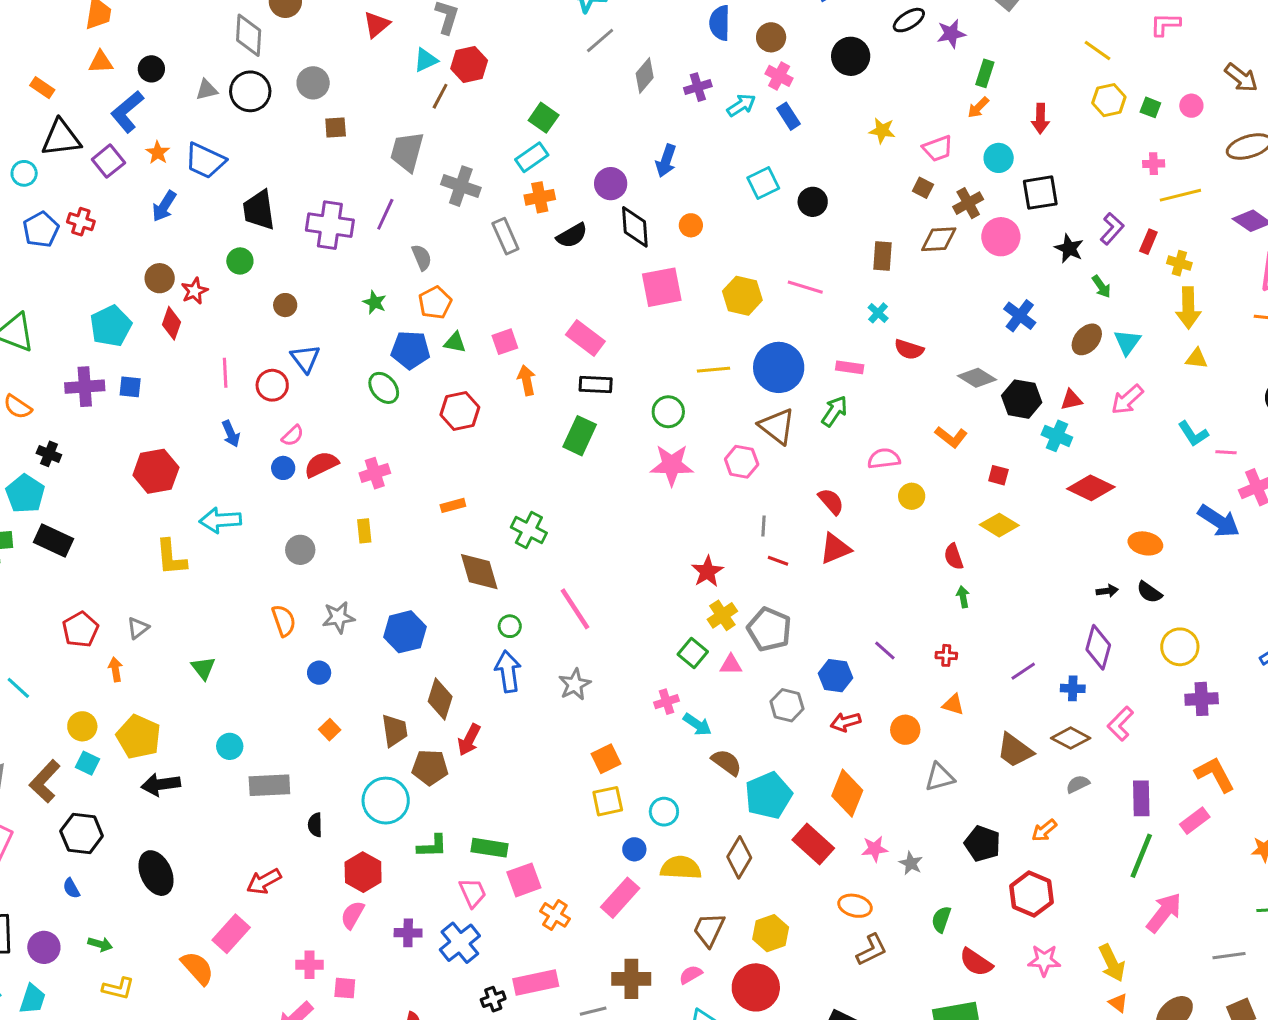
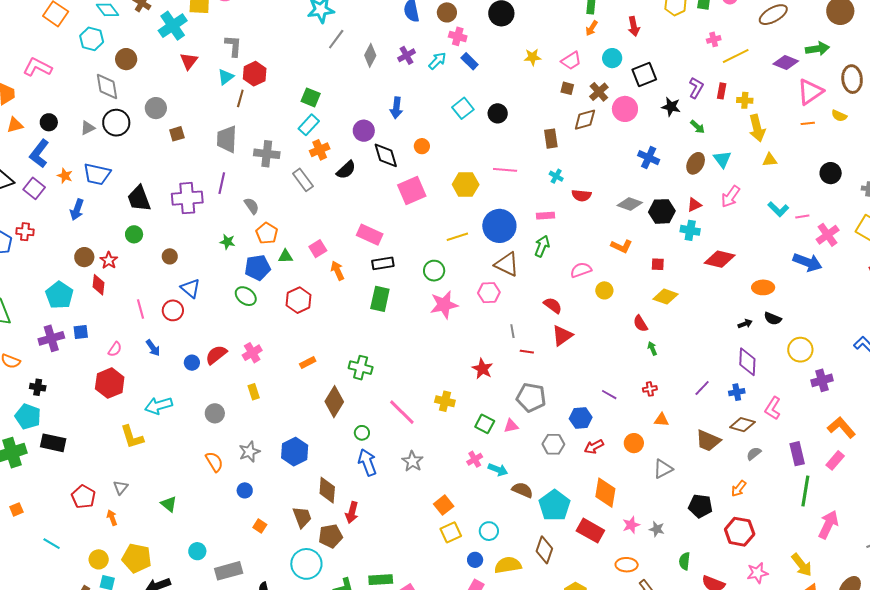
pink semicircle: (293, 436) -> (115, 349), moved
brown diamond: (479, 572) -> (334, 402), turned 60
yellow cross: (722, 615) -> (445, 401), moved, turned -30

